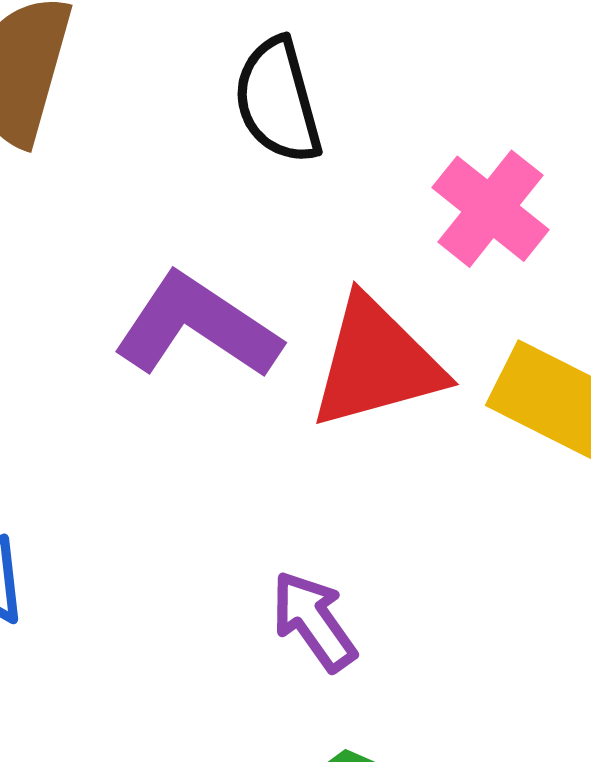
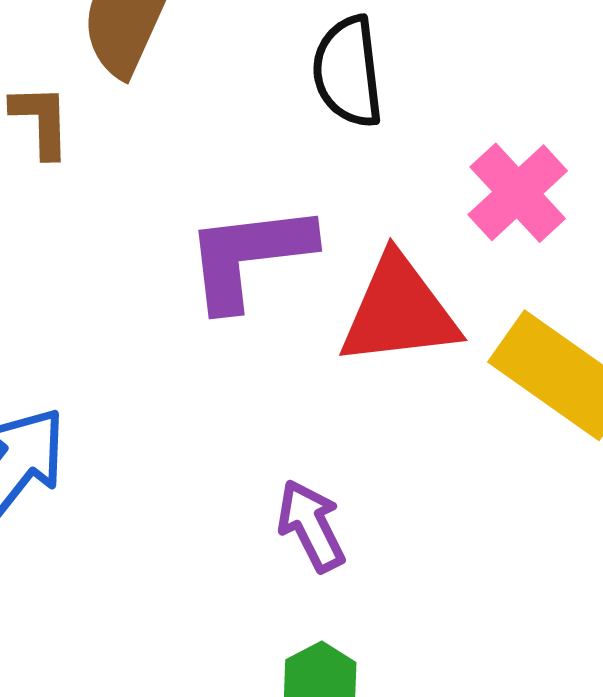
purple L-shape: (197, 326) -> (249, 256), turned -49

